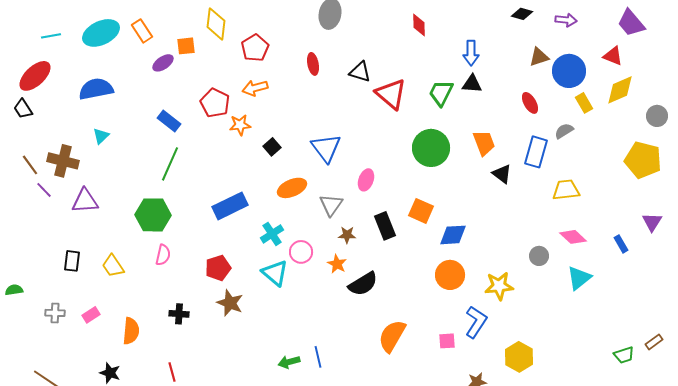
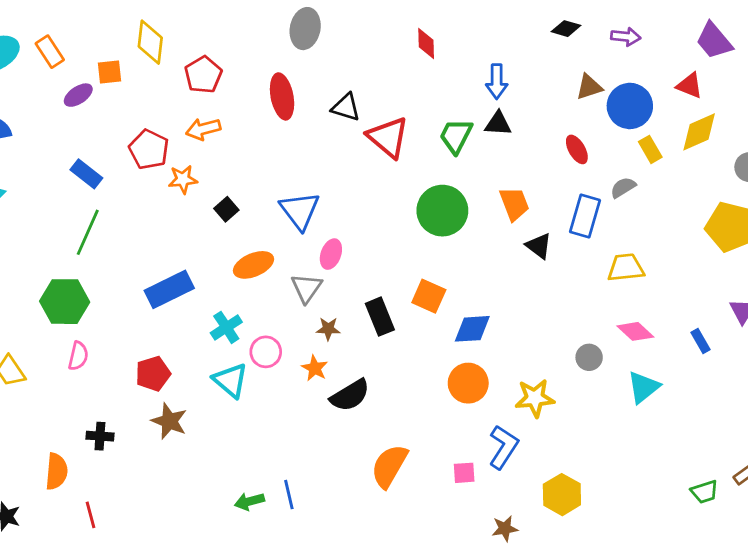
red ellipse: (313, 64) -> (282, 96), size x1.5
pink ellipse: (366, 180) -> (331, 254), moved
orange semicircle: (131, 331) -> (57, 471), moved

